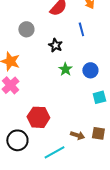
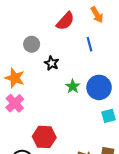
black star: (55, 45) -> (52, 63), moved
blue circle: (90, 70) -> (99, 87), size x1.5

